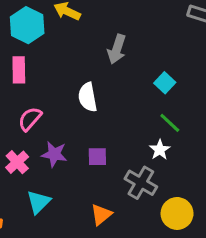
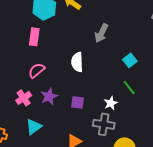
white star: (160, 150) -> (111, 103), moved
purple star: (54, 154) -> (49, 96), turned 30
gray cross: (141, 183) -> (104, 124), turned -30

